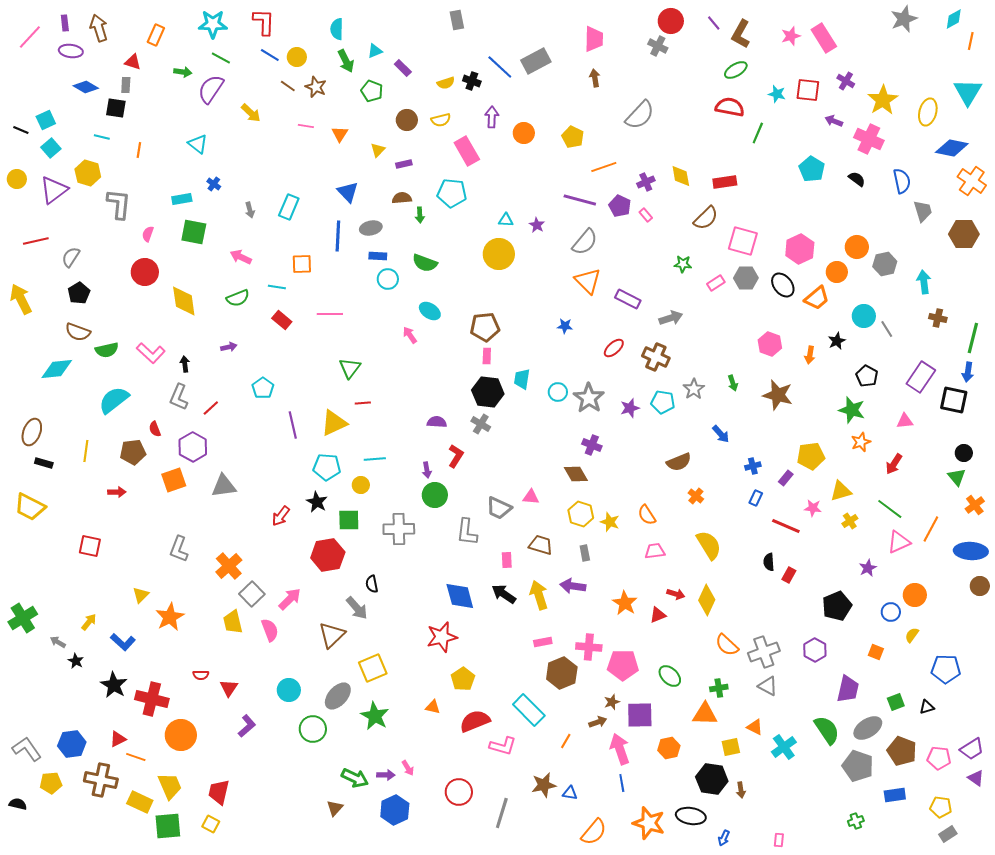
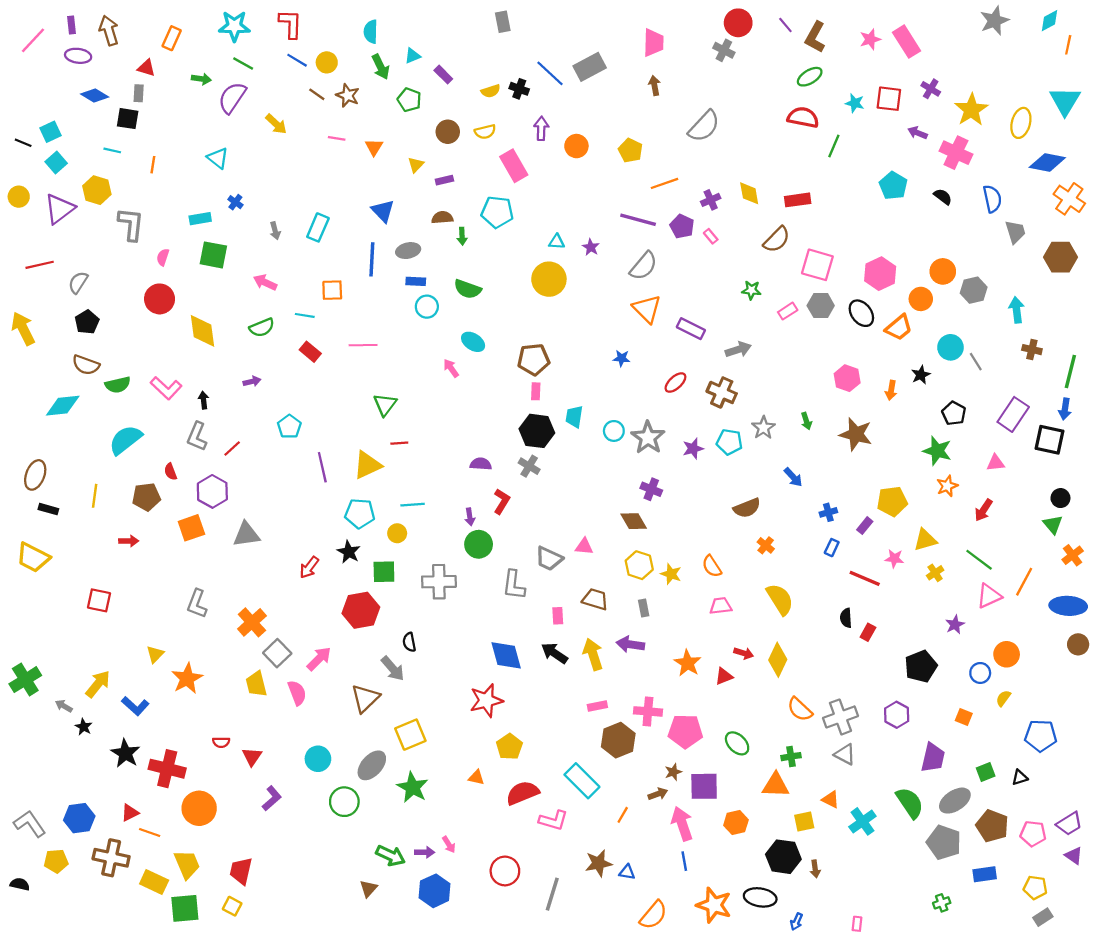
yellow arrow: (89, 622) -> (98, 684), size x1.5

